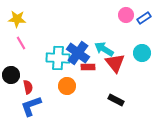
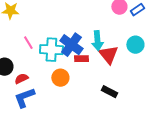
pink line: (21, 43) -> (28, 43), moved
cyan arrow: (104, 49) -> (97, 41), turned -126
red semicircle: (28, 87) -> (21, 79), turned -104

